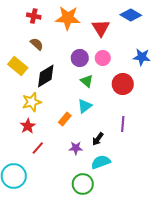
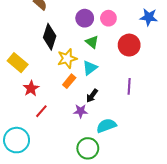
yellow rectangle: (18, 66) -> (18, 63), moved
black diamond: (46, 76) -> (50, 37), turned -40
yellow star: (32, 102) -> (67, 58), moved
black arrow: (98, 139) -> (92, 96), moved

